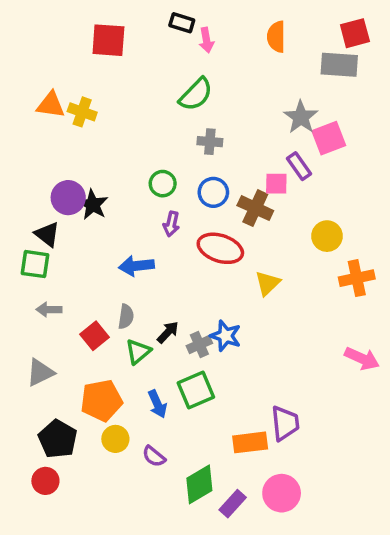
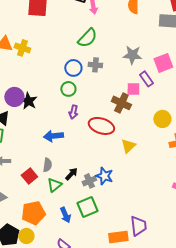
gray star: (301, 117) -> (132, 55), moved, turned -30
blue circle: (213, 192) -> (73, 68), moved
yellow circle: (115, 439) -> (26, 236), moved

